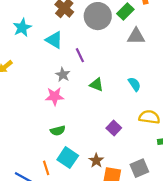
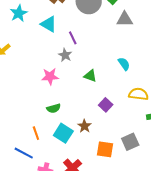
gray star: (63, 75) -> (65, 55), moved
green triangle: (97, 85) -> (90, 76), moved
brown star: (96, 161) -> (84, 126), moved
orange line: (46, 168) -> (36, 133), moved

